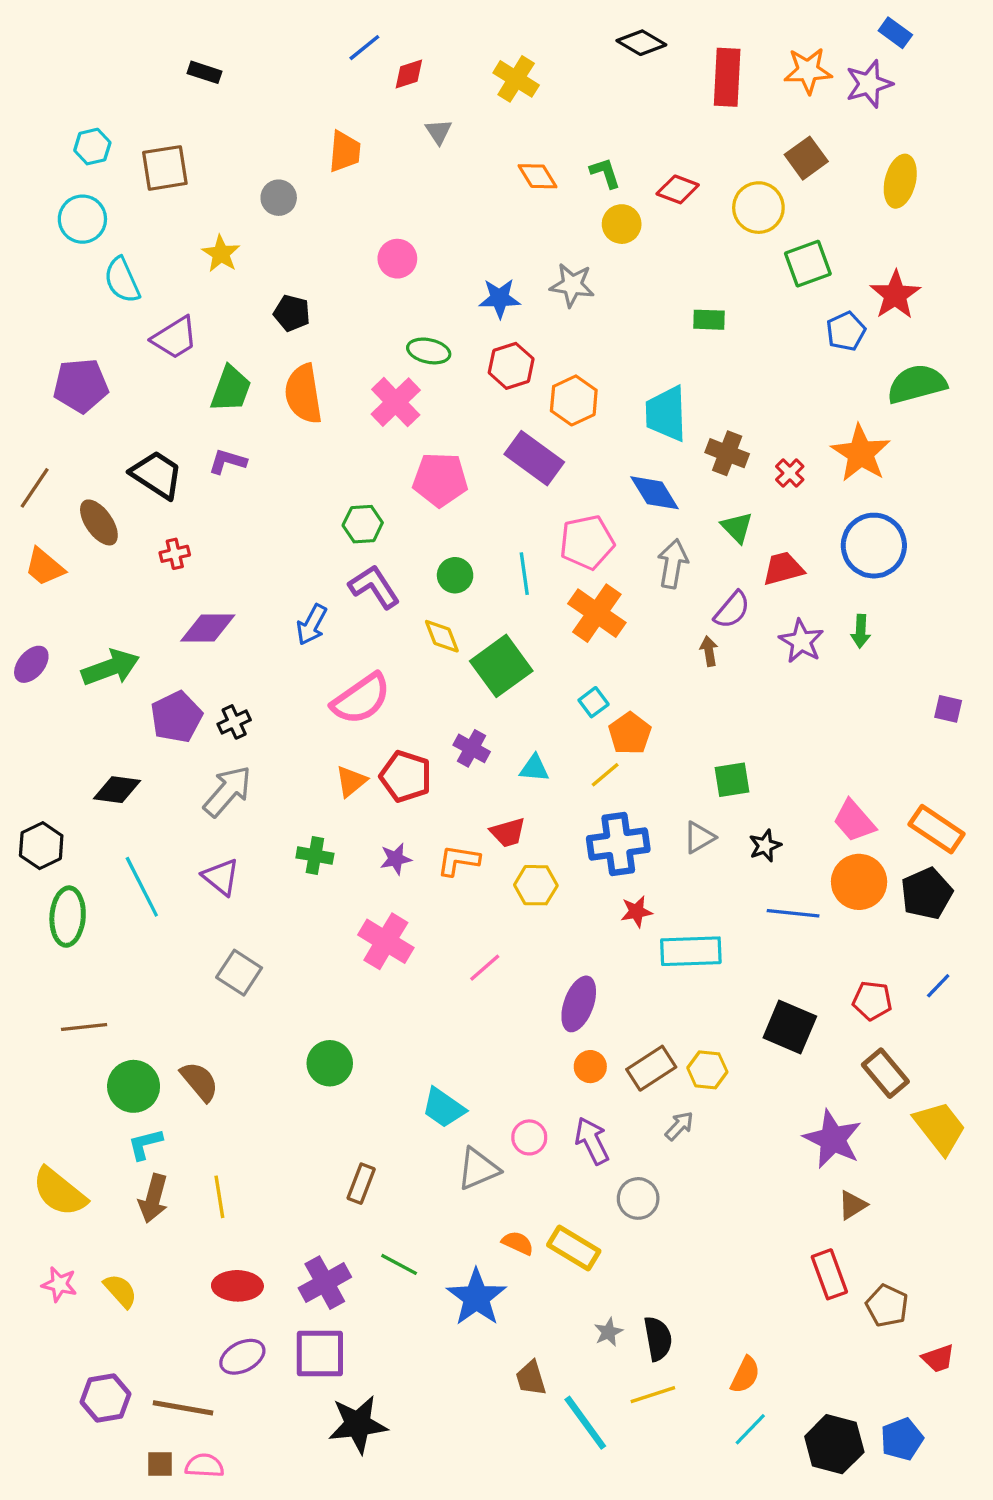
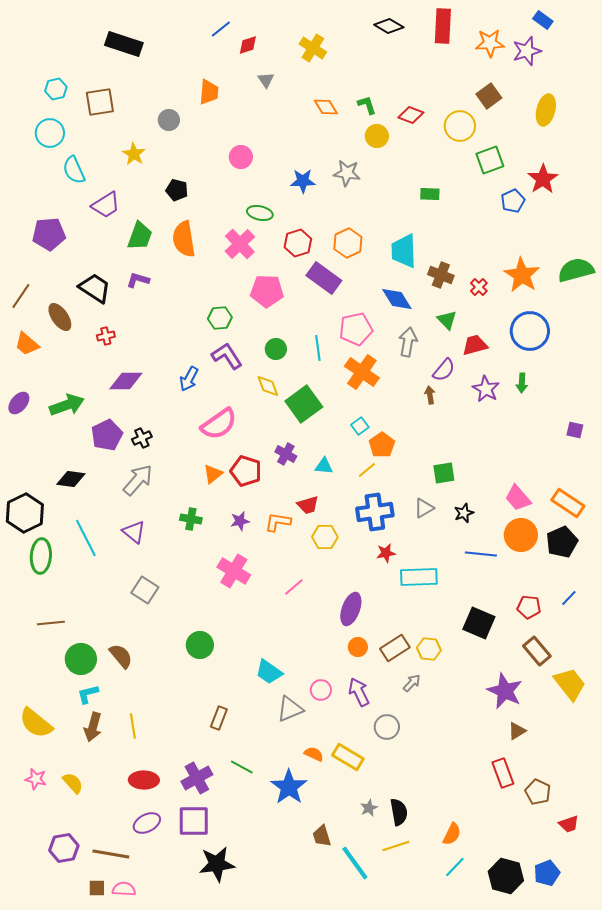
black rectangle: (204, 72) -> (124, 44), size x1.8
red rectangle: (727, 77) -> (443, 26), moved
red hexagon: (511, 366) -> (298, 243), moved
green semicircle: (917, 384) -> (576, 270), moved
black hexagon: (41, 846) -> (25, 513), size x1.4

